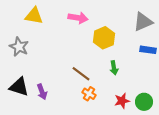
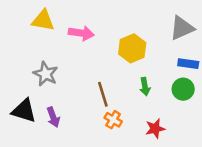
pink arrow: (78, 18) -> (81, 33), moved
gray star: (19, 47) -> (46, 74), moved
brown line: (81, 74) -> (103, 94), turned 36
green circle: (144, 102) -> (183, 89), moved

